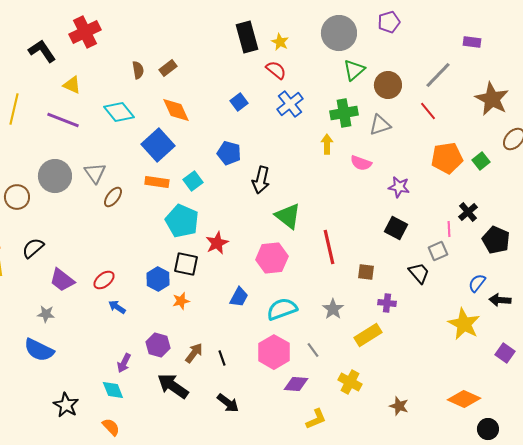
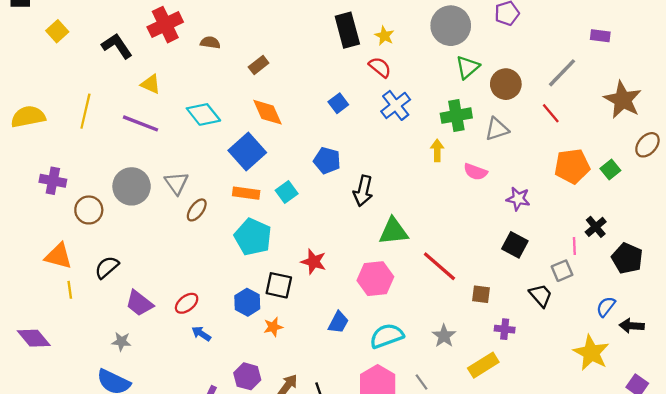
brown semicircle: (138, 70) -> (210, 43), moved, turned -72
green triangle: (288, 216) -> (393, 231), turned -44
cyan pentagon: (182, 221) -> (253, 237), moved
red star: (217, 243) -> (314, 262), turned -30
red line: (329, 247) -> (439, 266), turned -36

